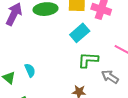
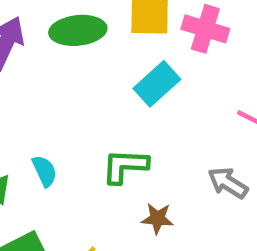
green L-shape: (88, 60) -> (125, 166), moved

